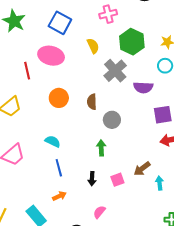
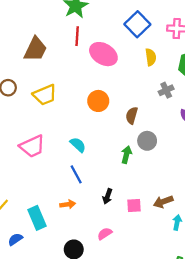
blue square: (60, 23) -> (137, 24), moved
red line: (27, 71) -> (77, 36), moved
gray cross: (115, 71) -> (166, 90), size x0.6
green arrow: (101, 148) -> (126, 155), moved
blue line: (59, 168) -> (76, 174), turned -30

